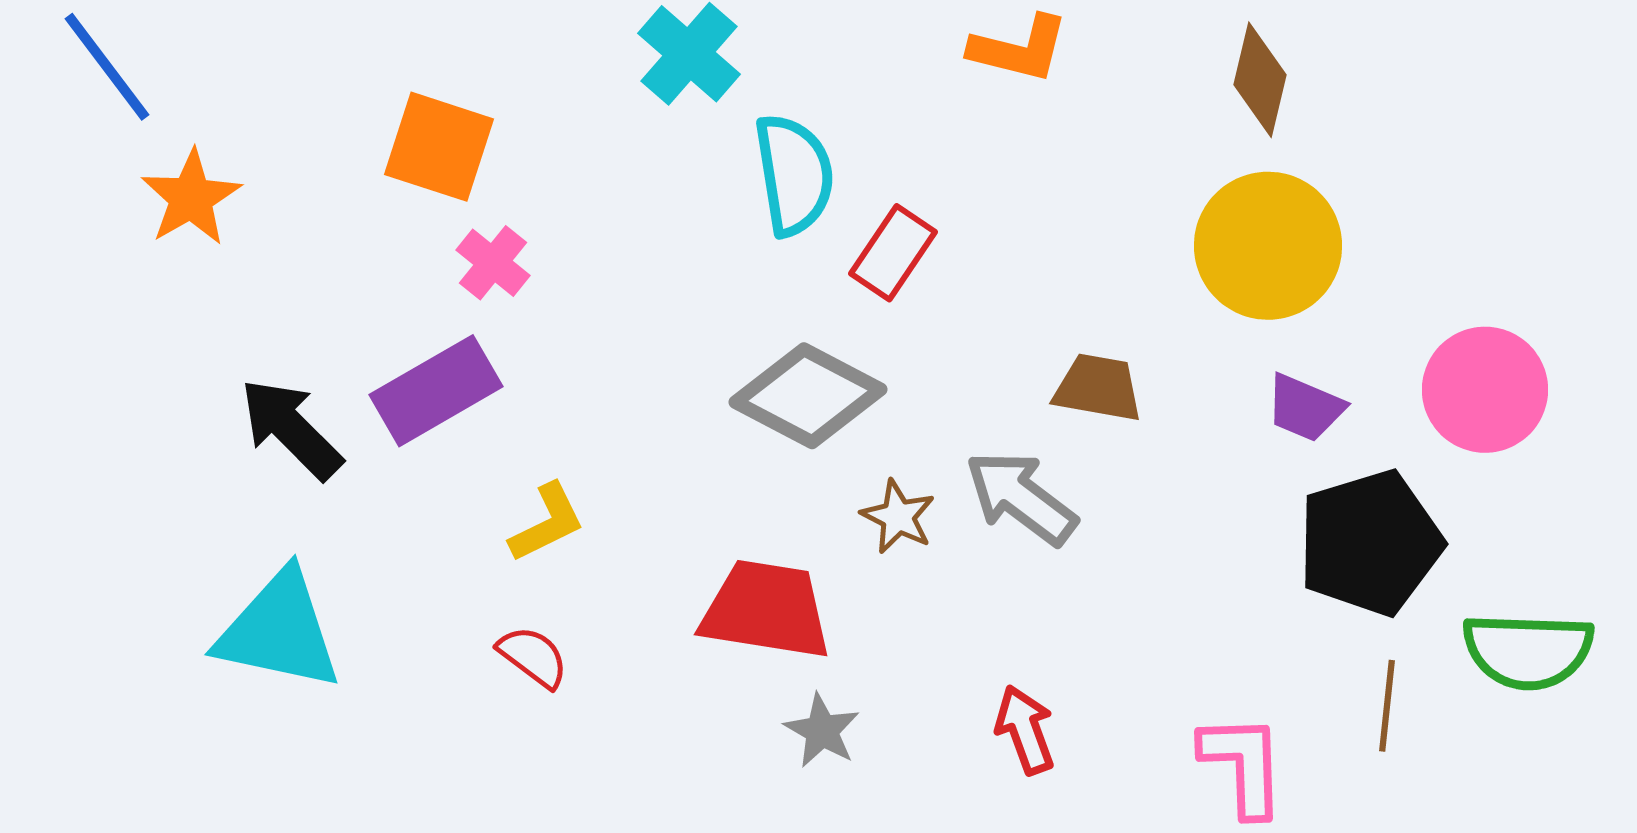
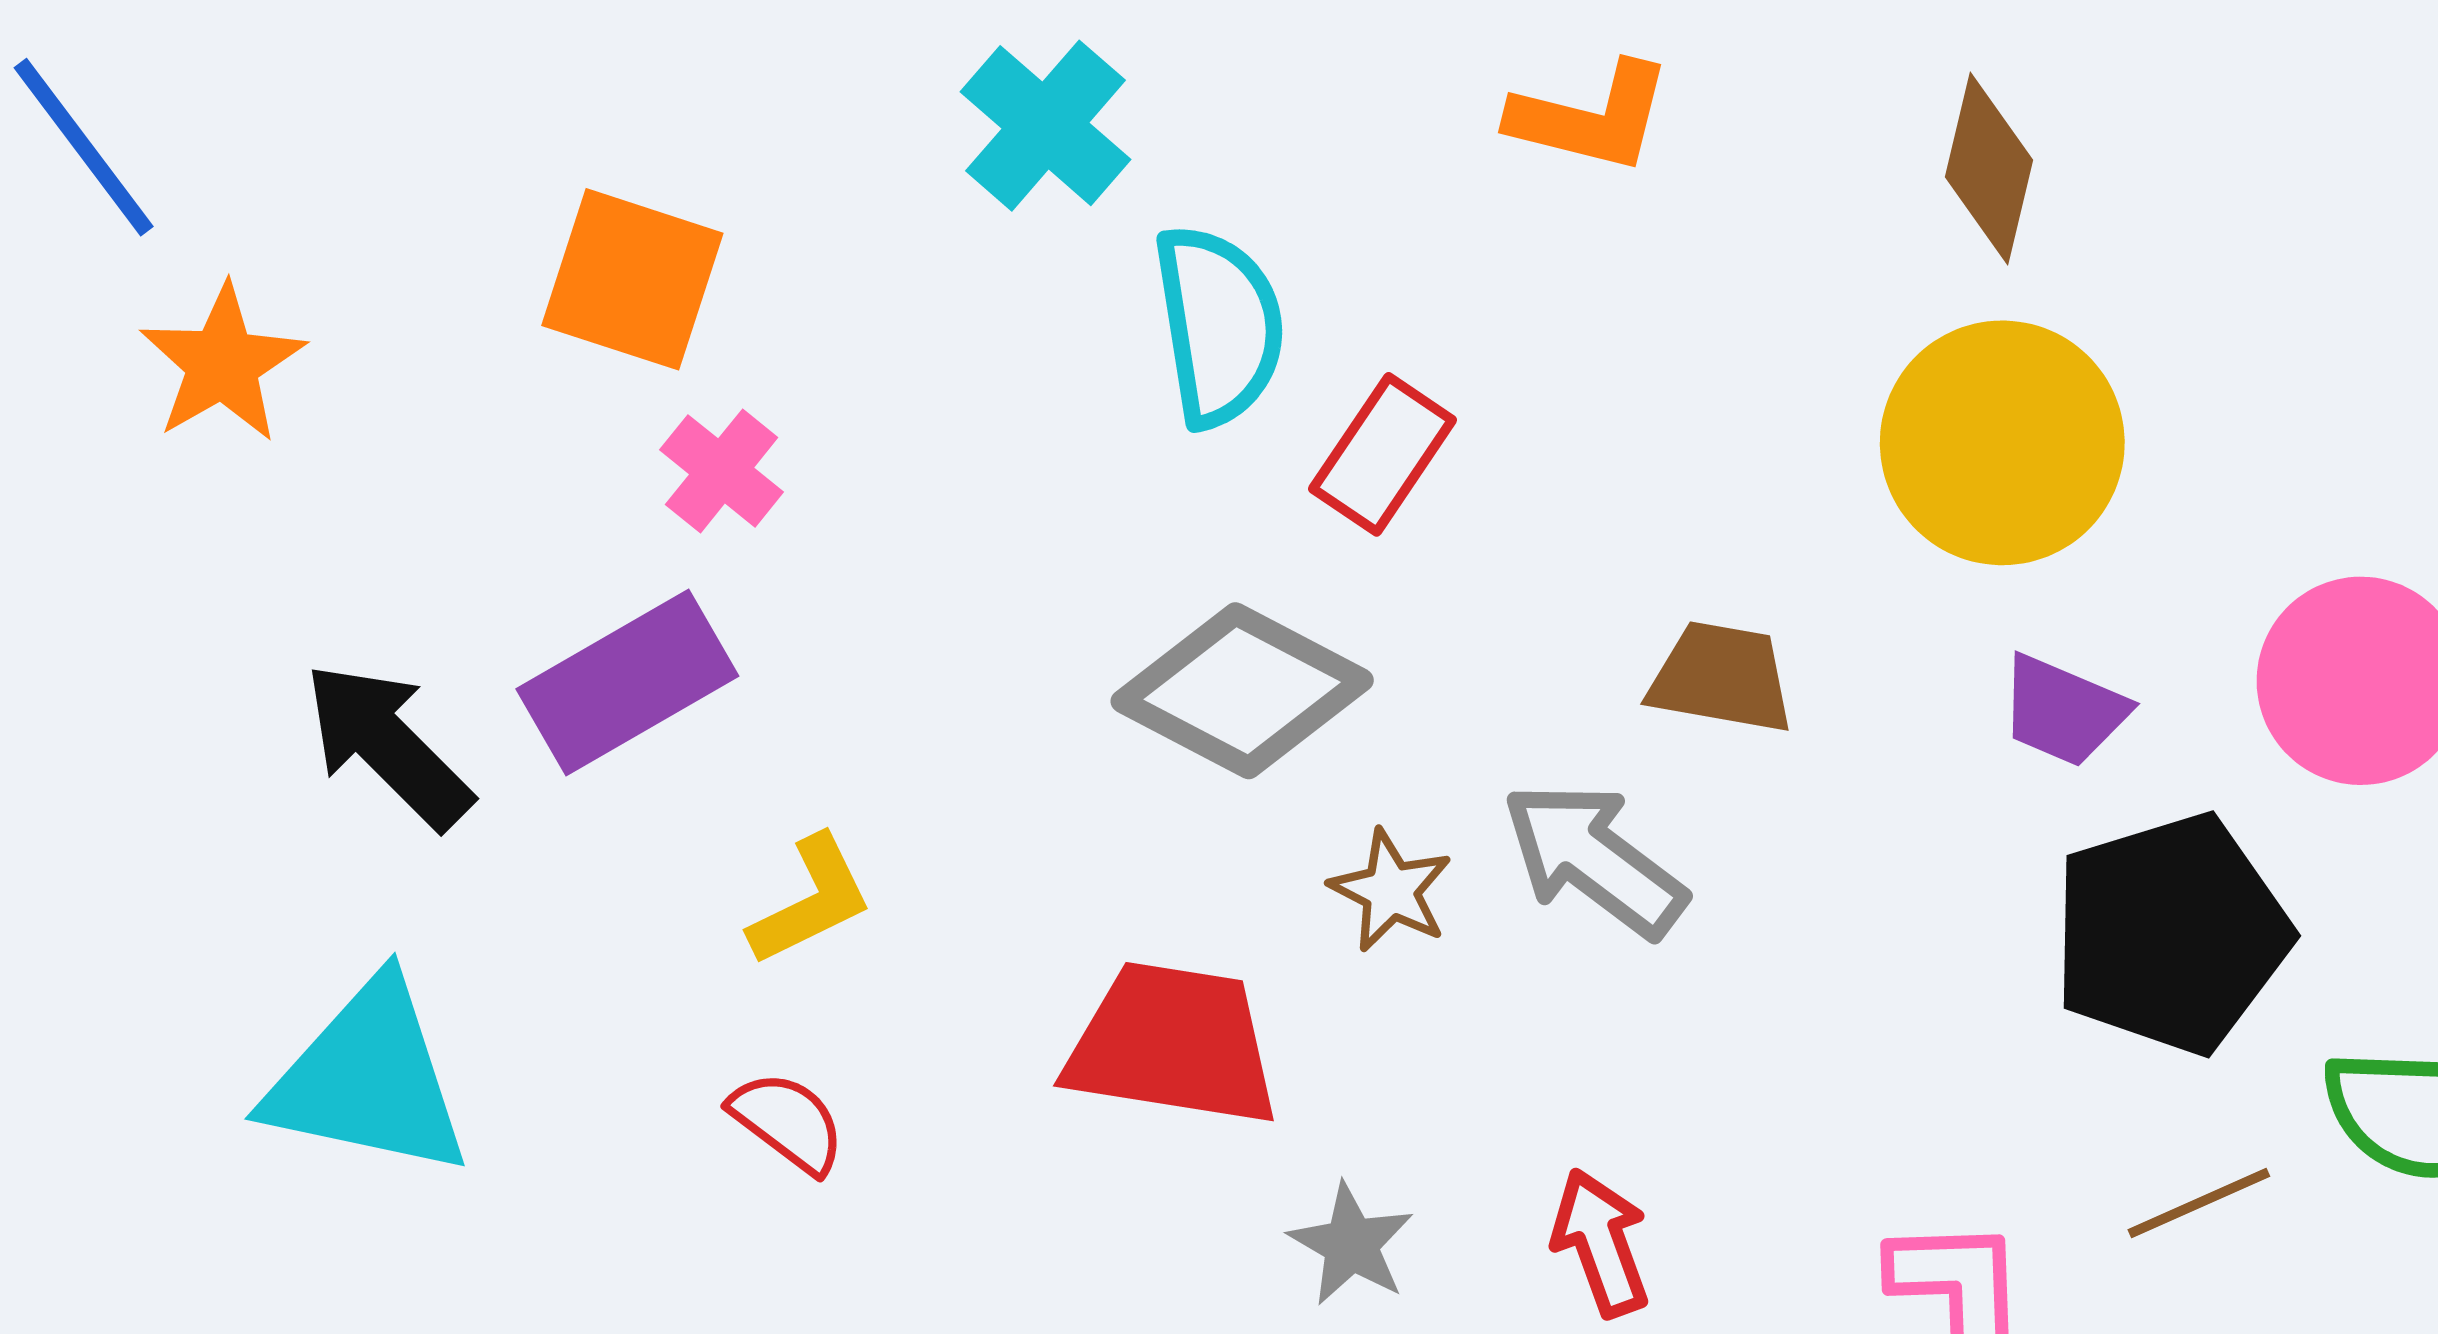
brown line: (1387, 706) -> (2199, 1203), turned 60
gray star: (822, 731) -> (1351, 1244), moved

